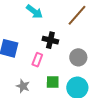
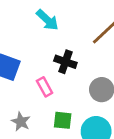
pink rectangle: (37, 60) -> (45, 87), turned -56

